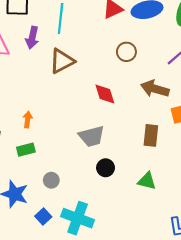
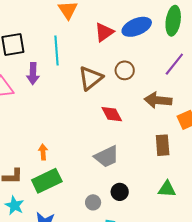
brown triangle: (62, 61) -> (91, 78), moved
green rectangle: (26, 150) -> (47, 181), size x1.6
black circle: (106, 168) -> (120, 192), moved
gray circle: (51, 180) -> (93, 202), moved

